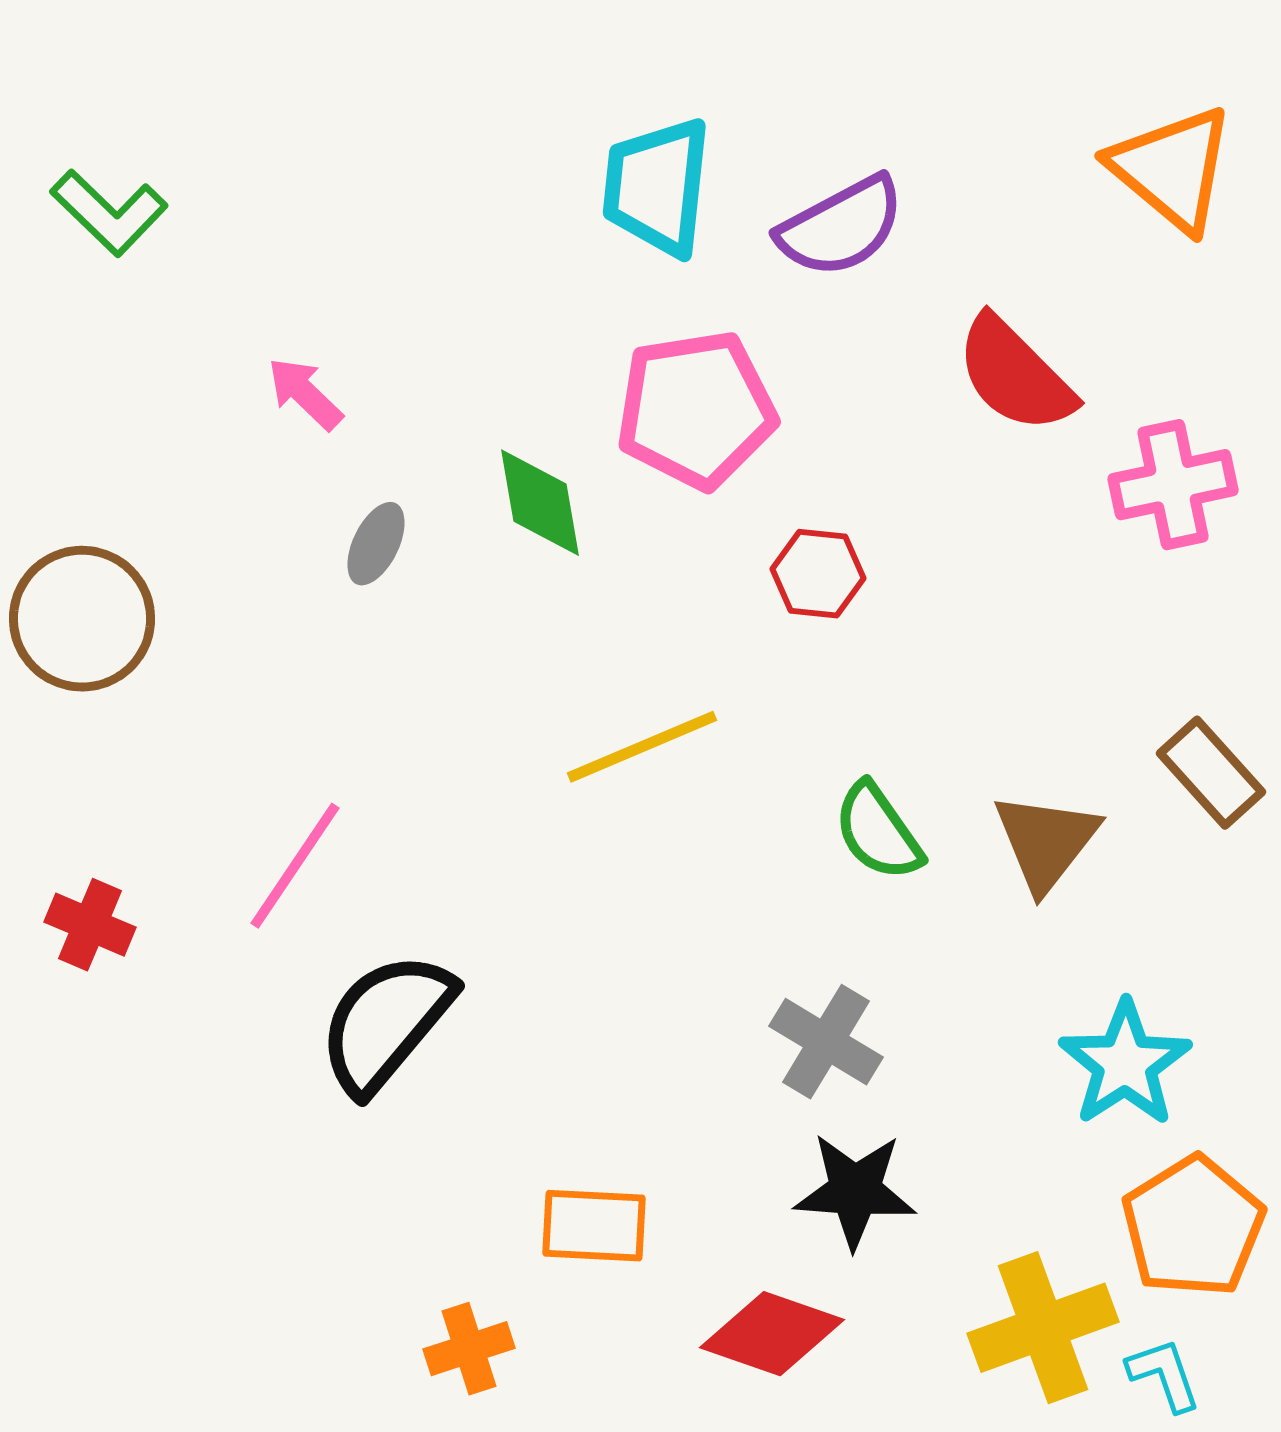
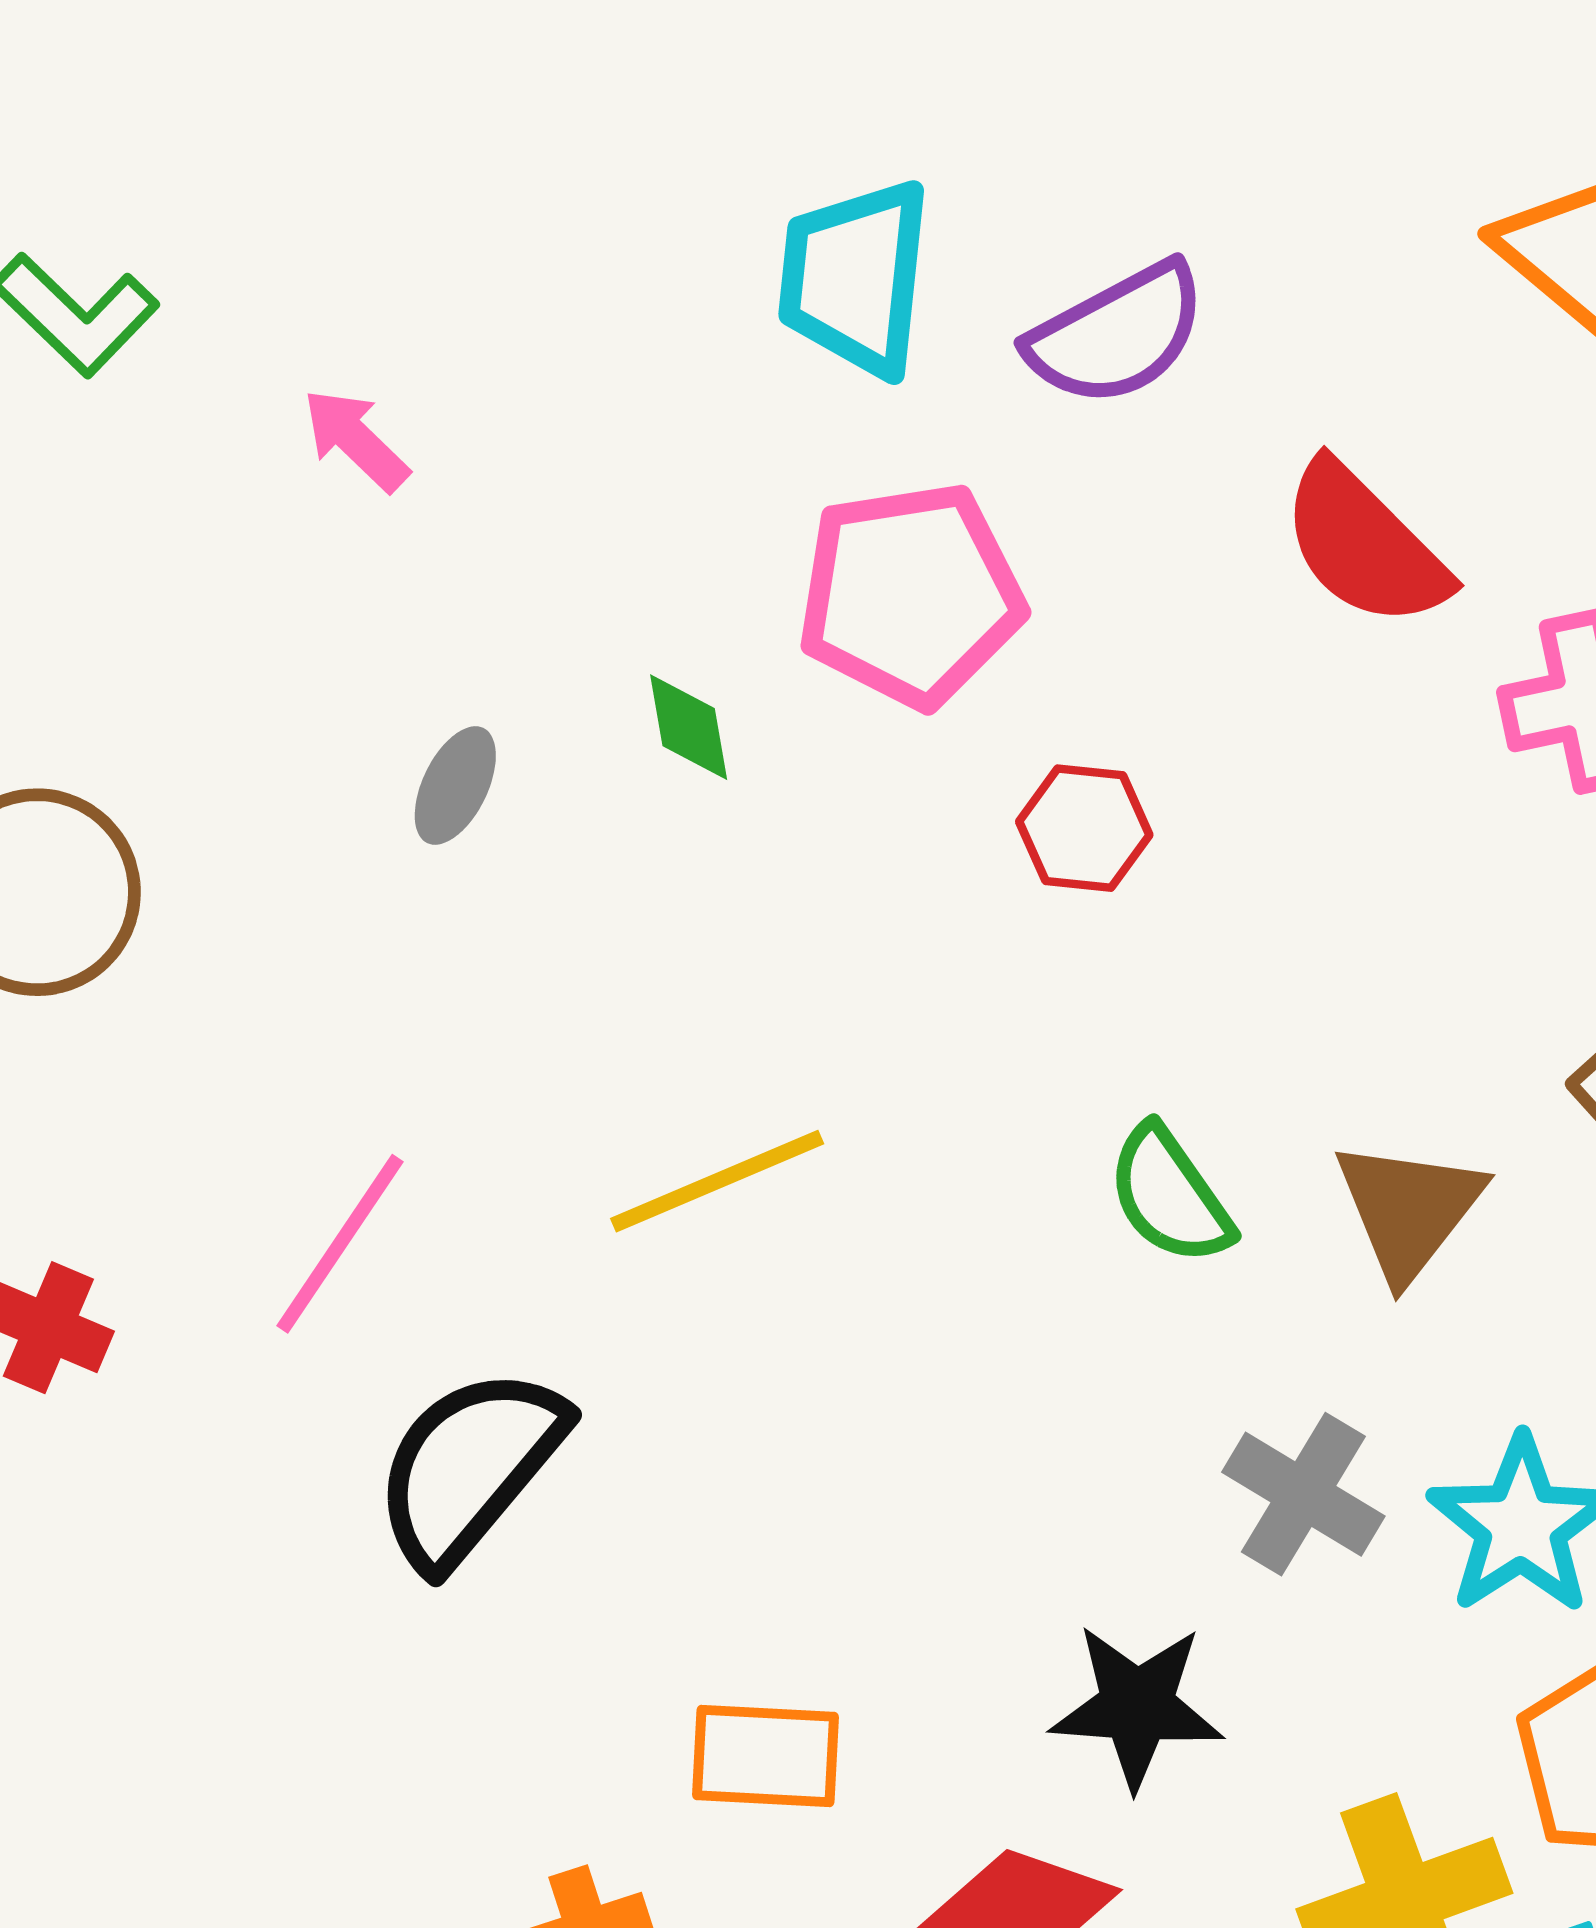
pink arrow: (305, 394) -> (356, 440), moved
green diamond: (540, 503) -> (689, 727), size x0.7
yellow line: (642, 747) -> (717, 1181), moved
gray cross: (826, 1042) -> (1303, 1494), moved

